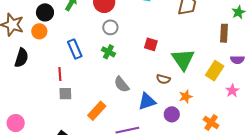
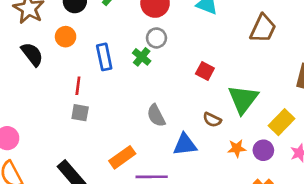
orange circle: (39, 31) -> (66, 37), moved
green cross: (108, 52) -> (142, 57), moved
black semicircle: (21, 58) -> (32, 54), turned -66
orange rectangle: (97, 111) -> (122, 157), moved
purple circle: (172, 114) -> (263, 150), moved

